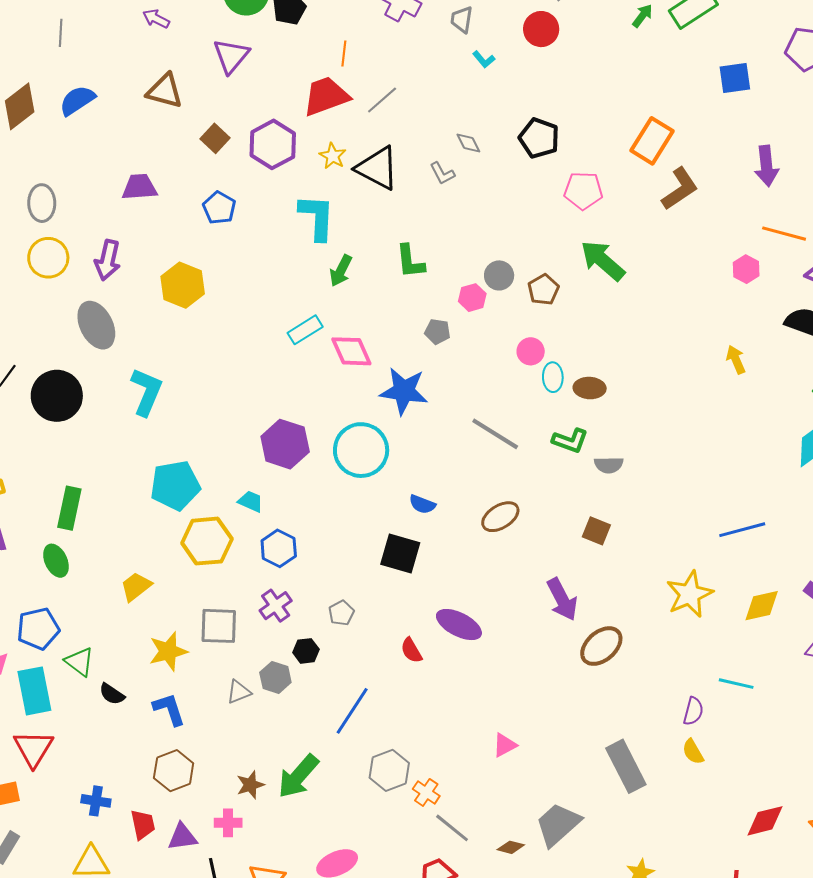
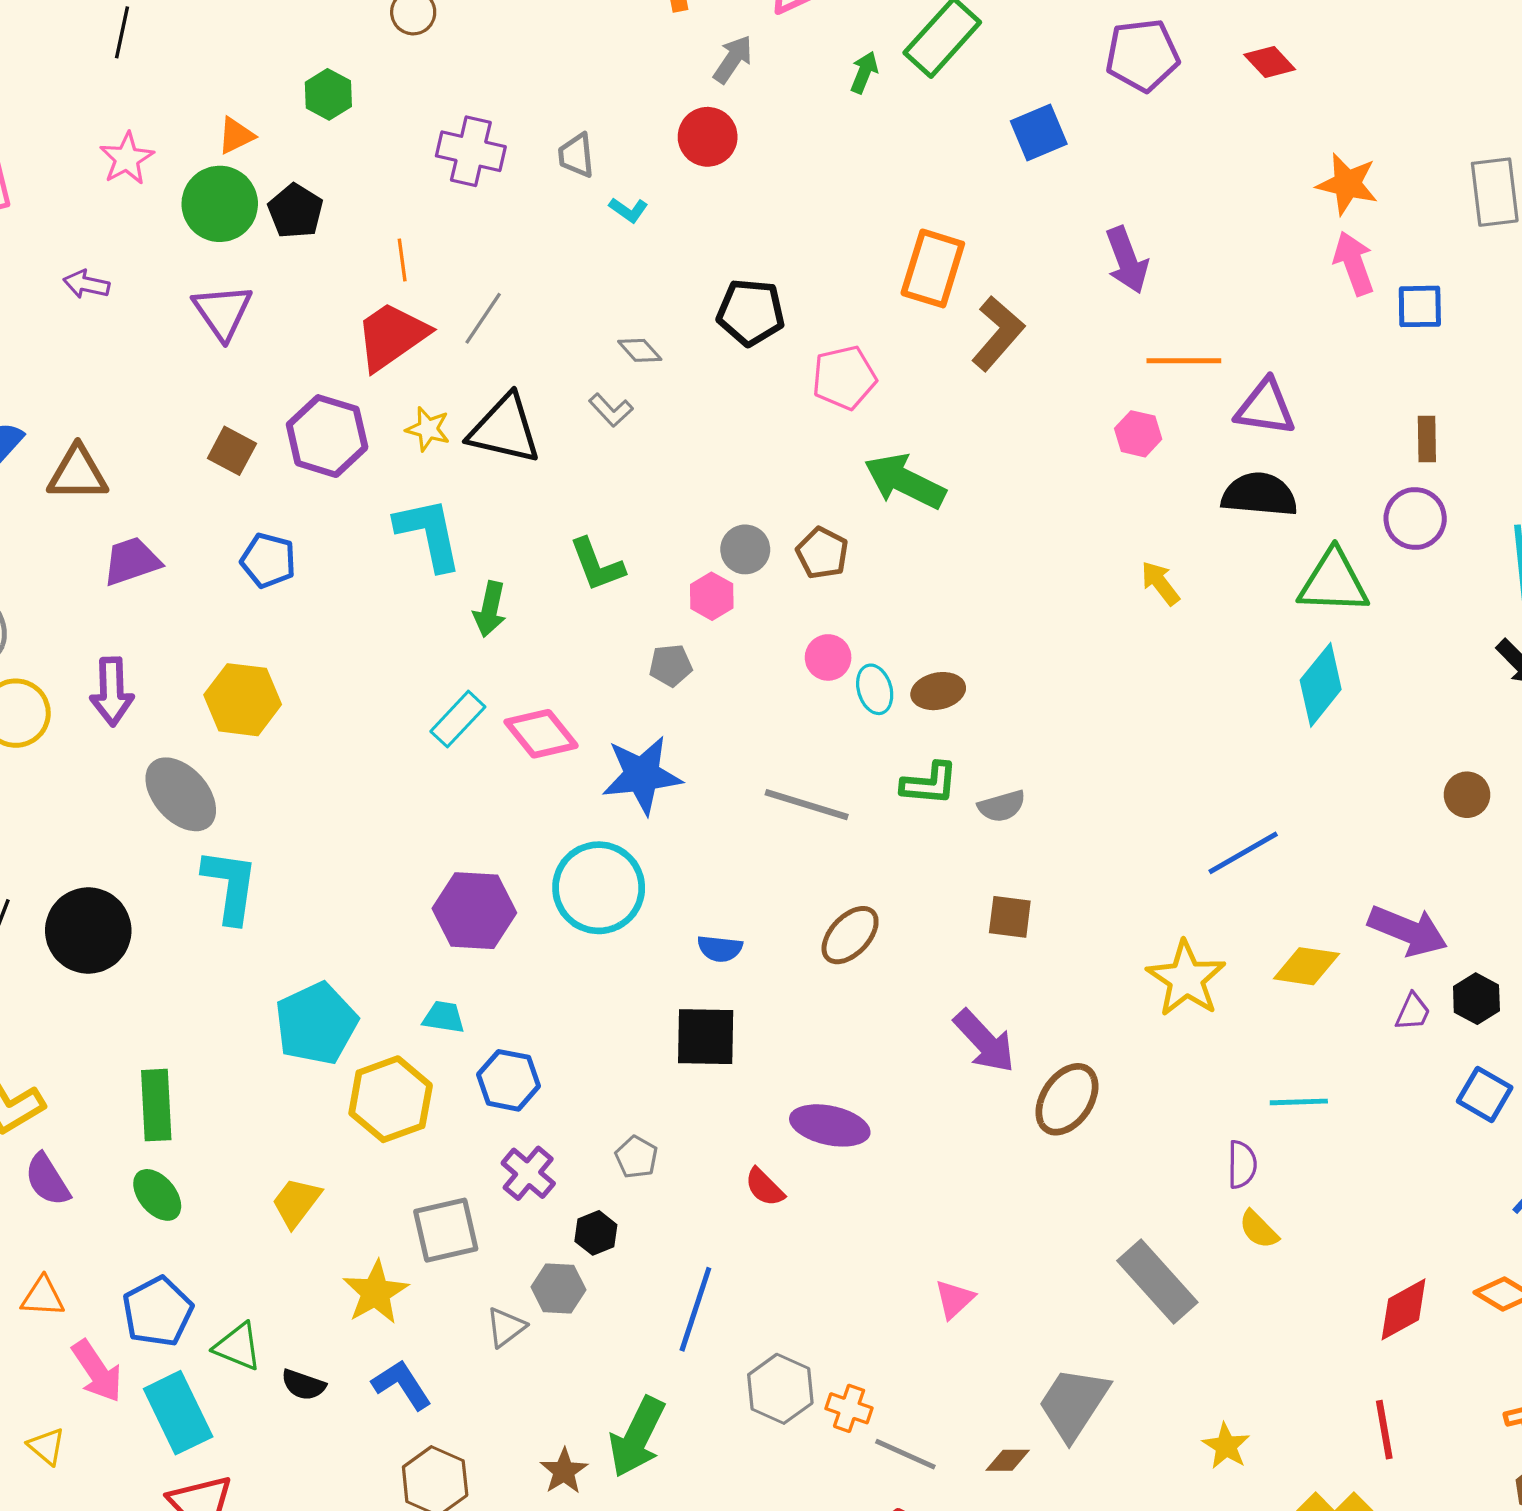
brown triangle: (165, 91) -> (78, 473), moved
gray ellipse: (96, 325) -> (181, 794), moved
yellow diamond: (762, 606) -> (1306, 966), turned 36

